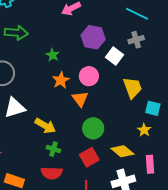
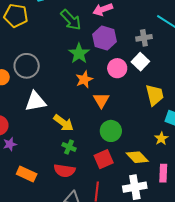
green arrow: (16, 33) -> (71, 20), moved, turned 35
purple hexagon: (93, 37) -> (105, 38), moved
gray cross: (136, 40) -> (144, 38), moved
green star: (53, 55) -> (79, 53), size x1.5
pink circle: (89, 76) -> (117, 68), moved

